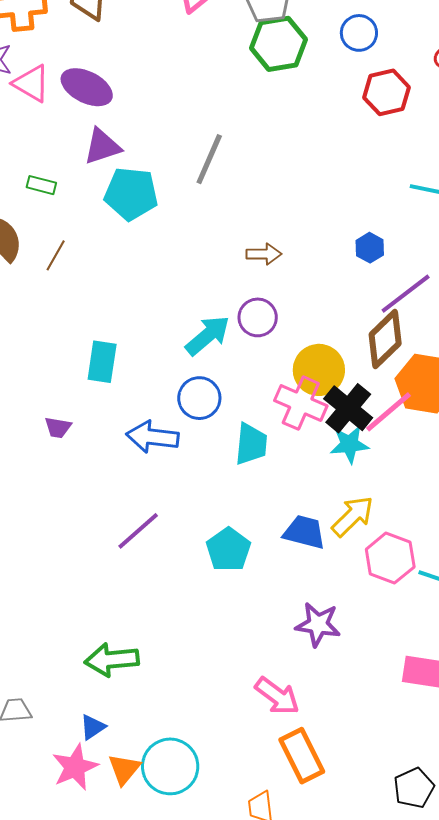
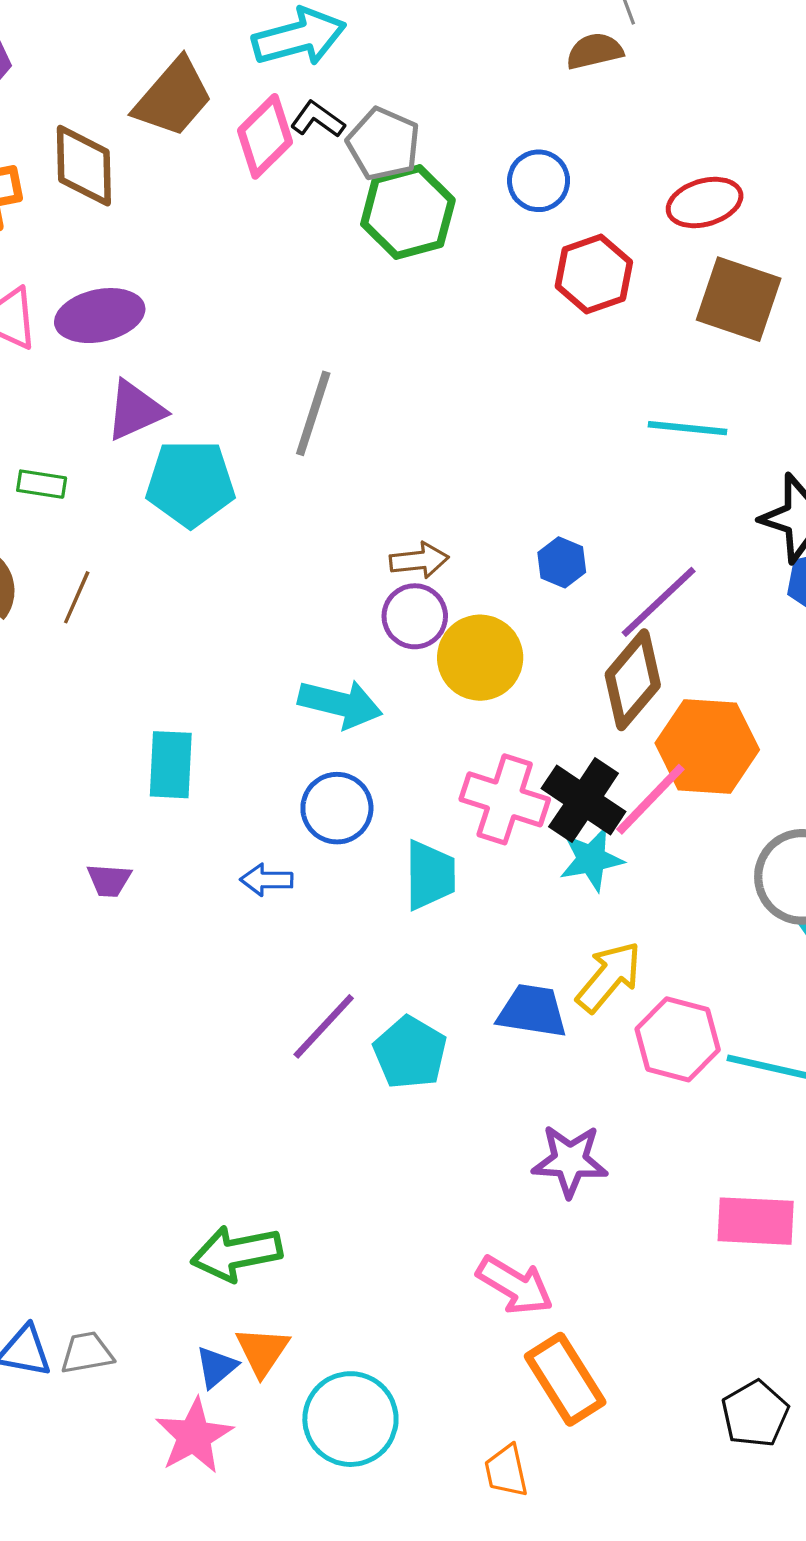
purple ellipse: (87, 87) -> (100, 316), turned -33
blue hexagon: (370, 248) -> (562, 562), moved
purple circle: (258, 317) -> (415, 616), moved
cyan arrow: (208, 335) -> (340, 704), turned 60
yellow circle: (319, 370) -> (480, 658), moved
blue arrow: (153, 437) -> (266, 880), size x0.6
purple line: (138, 531) -> (324, 1026), moved
orange triangle: (124, 769) -> (262, 1351), moved

